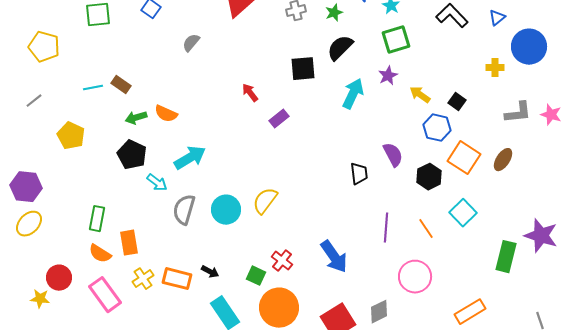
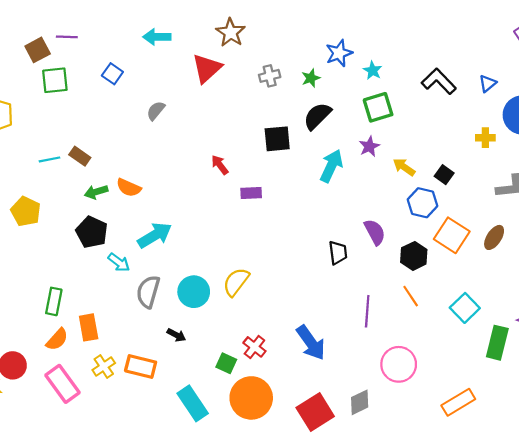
purple rectangle: (279, 119) -> (251, 193), turned 36
cyan square: (463, 213) -> (465, 308), moved
orange line: (426, 229) -> (411, 296), moved
orange semicircle: (100, 254) -> (57, 339), turned -80
black arrow: (210, 272) -> (176, 335), moved

